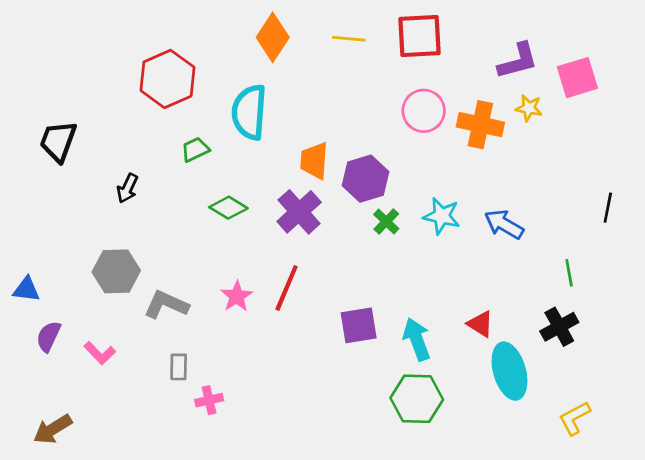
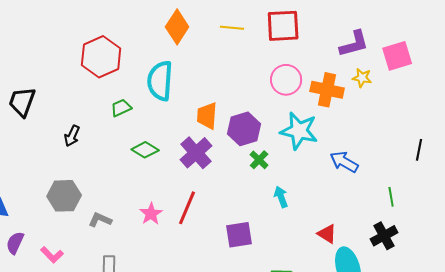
cyan star: (442, 216) -> (299, 131), moved, size x1.4
gray L-shape: (166, 305) -> (100, 220), size x0.7
cyan arrow: (417, 339) -> (281, 197), moved, size x0.7

